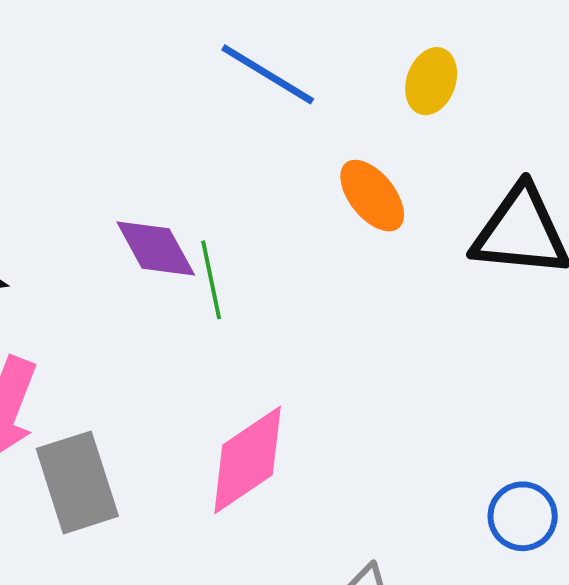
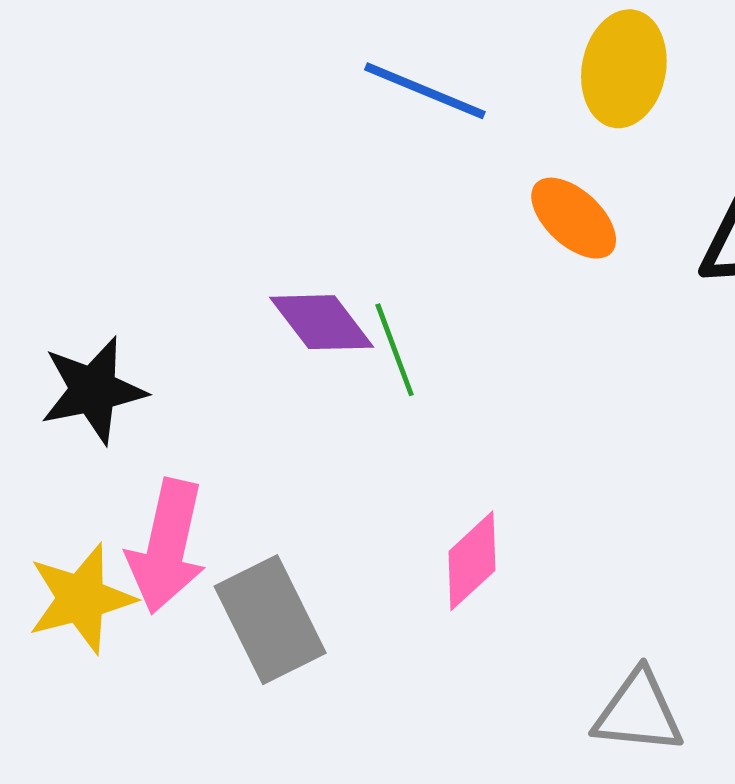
yellow ellipse: (431, 81) -> (624, 69), size x1.4
pink diamond: (248, 460) -> (472, 561), size x0.7

